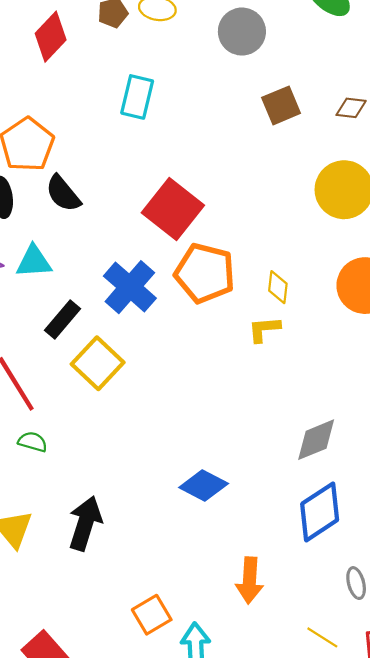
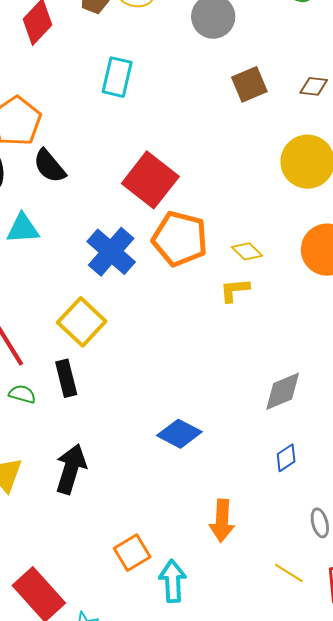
yellow diamond: (278, 287) -> (247, 251), turned -52
black rectangle: (63, 320) -> (66, 378), moved, turned -54
blue diamond: (320, 512) -> (286, 458), size x0.5

